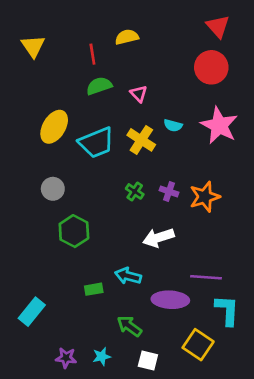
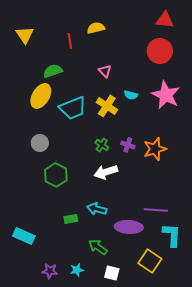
red triangle: (218, 26) -> (165, 20), turned -42
green semicircle: (99, 86) -> (53, 71), moved
white arrow: (158, 238) -> (106, 172), moved
cyan rectangle: (32, 312) -> (24, 236), turned 75

